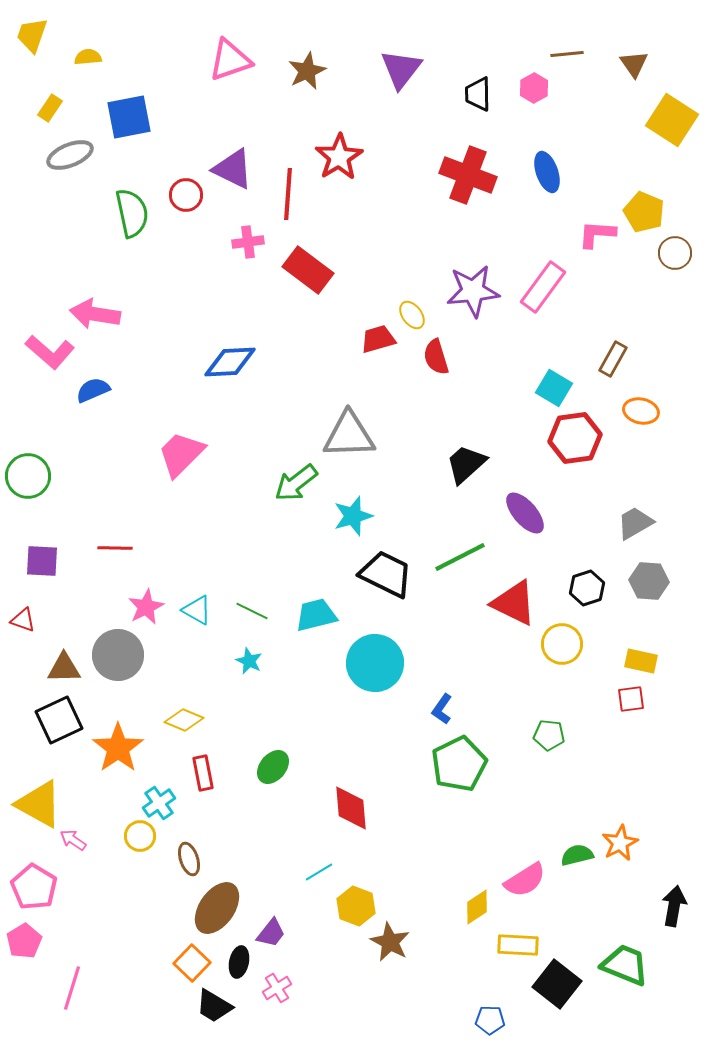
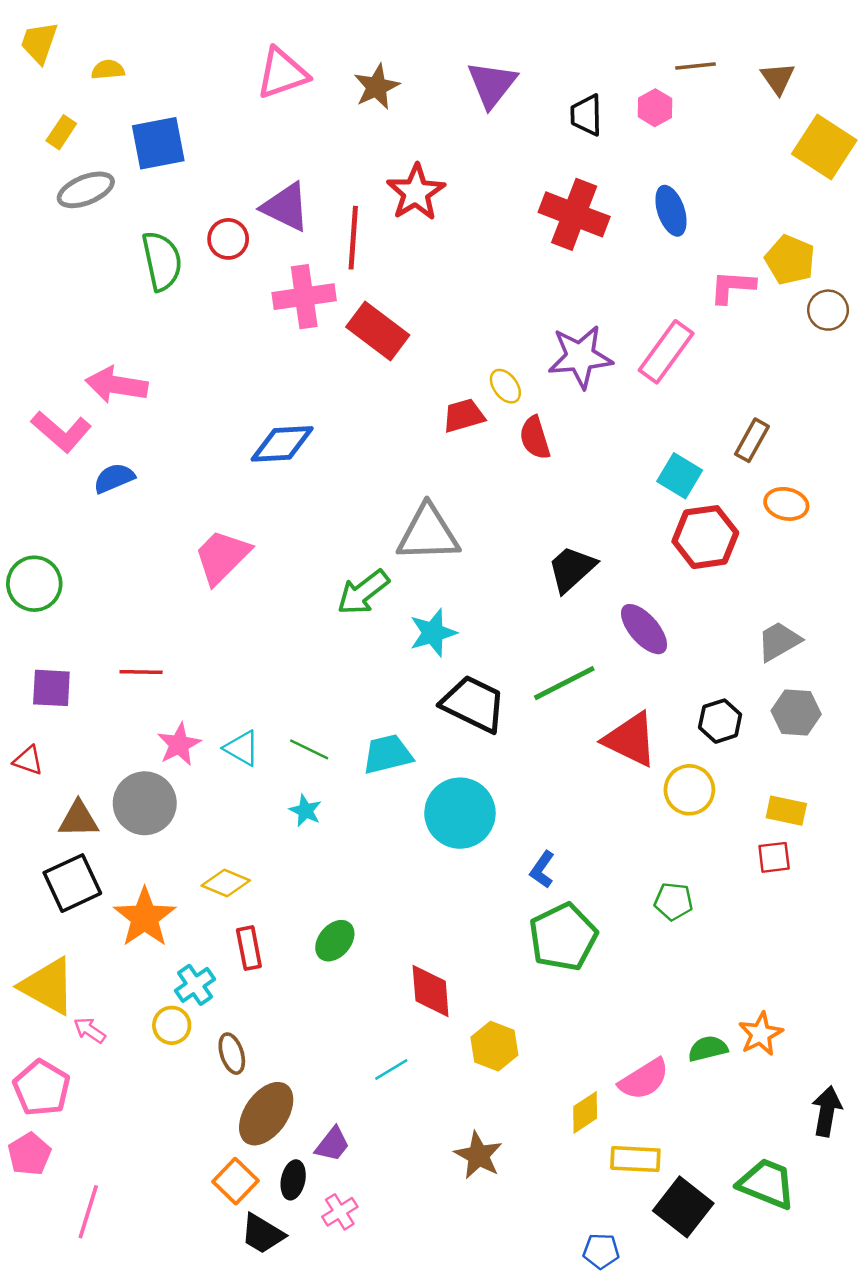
pink cross: (248, 242) -> (304, 297), size x1.6
yellow hexagon: (356, 906) -> (494, 1046), moved

